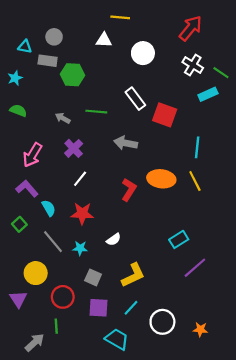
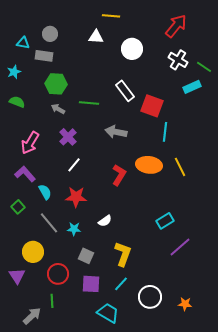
green hexagon: (72, 75) -> (56, 84), moved
cyan line: (197, 147) -> (165, 132), moved
yellow L-shape: (133, 275) -> (123, 254), turned -45

